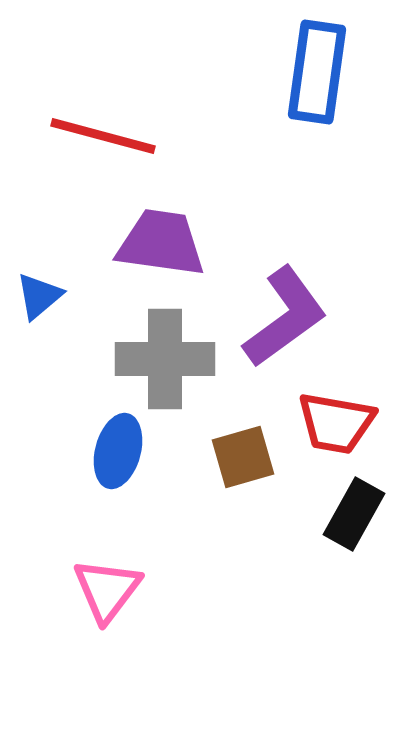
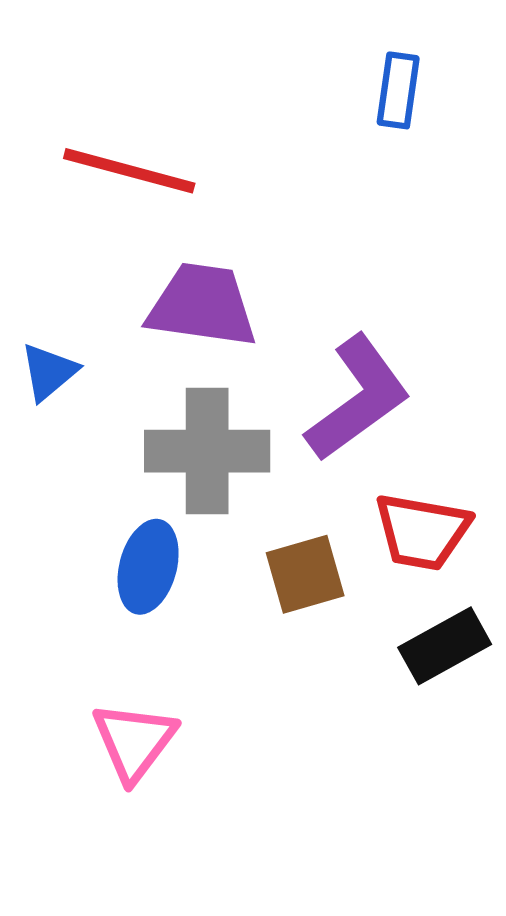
blue rectangle: (317, 72) -> (398, 90), size x0.6
black rectangle: (354, 514) -> (445, 646), turned 32

